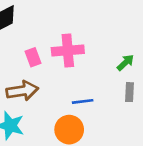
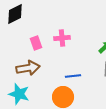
pink cross: (68, 51) -> (62, 38), size x0.7

